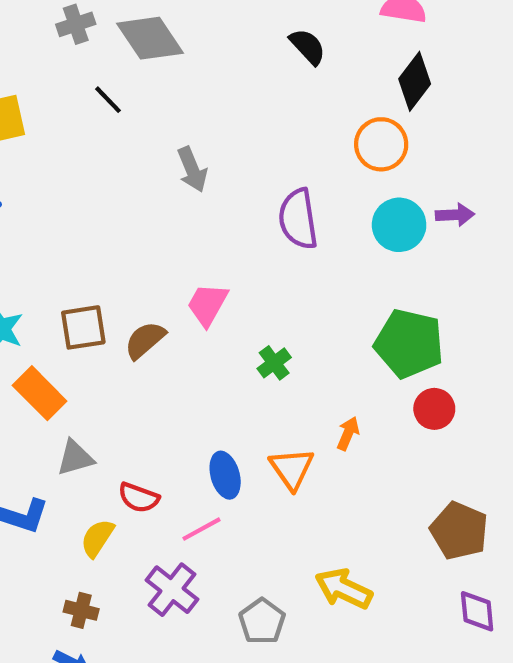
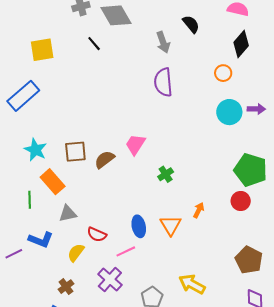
orange circle: (381, 144) -> (223, 73), size x0.7
gray arrow: (192, 169) -> (163, 42), moved
purple semicircle: (298, 219) -> (163, 82), moved
green pentagon: (409, 344) -> (251, 170), moved
brown cross: (81, 610) -> (66, 287), turned 35

